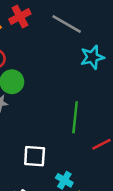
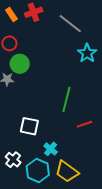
cyan star: (92, 57) -> (87, 53), turned -30

